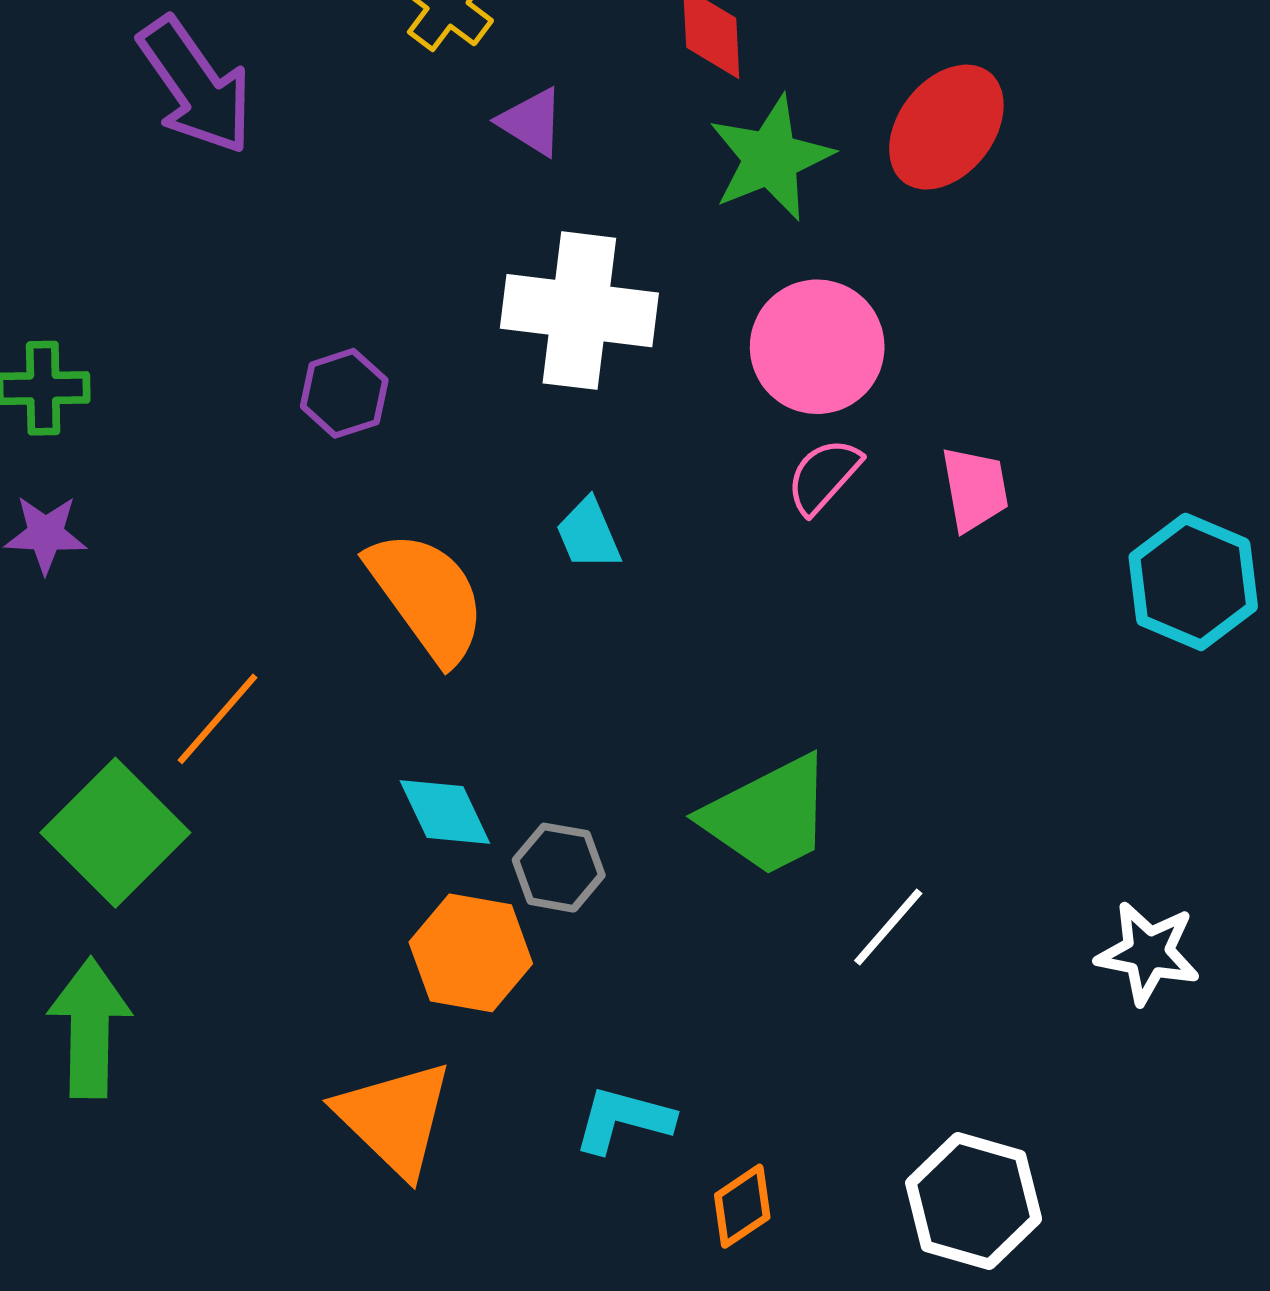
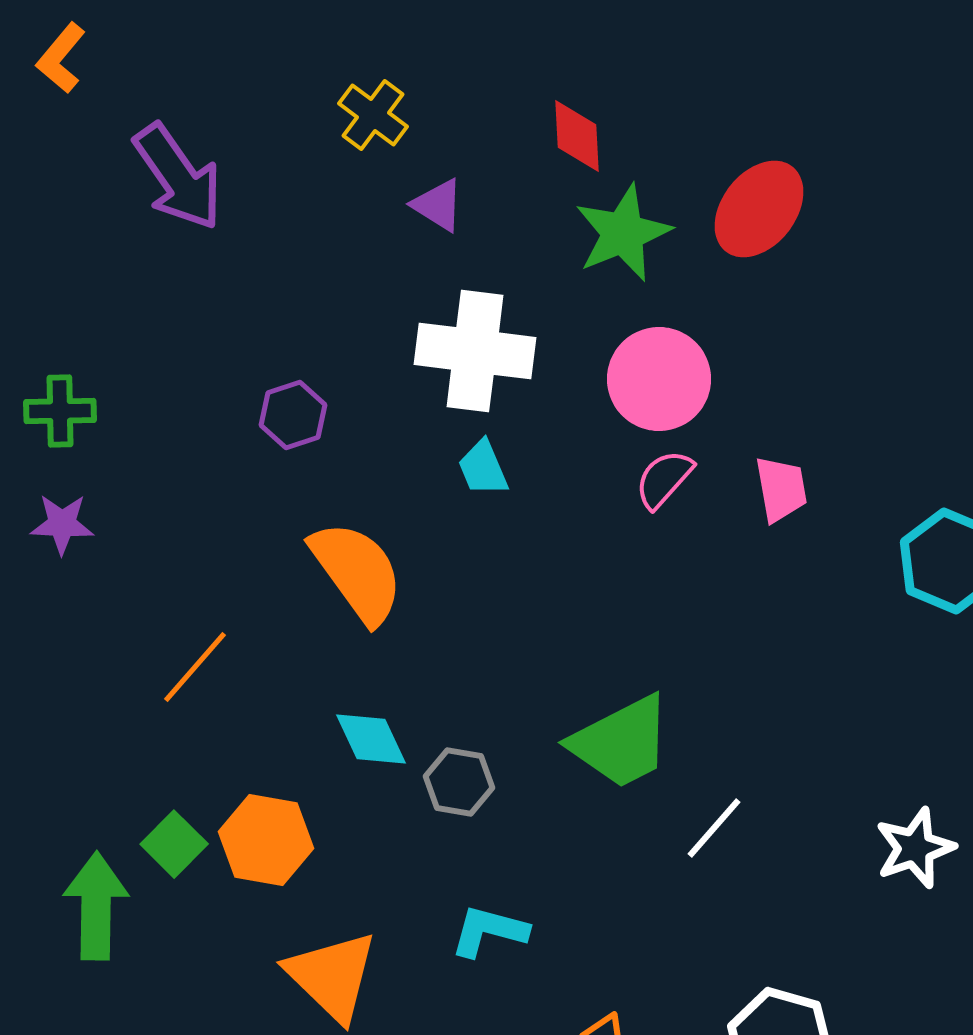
cyan trapezoid: (588, 534) -> (483, 468), moved
green square: (115, 833) -> (174, 844), moved, size x0.6
orange hexagon: (471, 953) -> (266, 840), moved
white star: (1148, 953) -> (915, 848), turned -30
cyan L-shape: (623, 1120) -> (489, 931), moved

